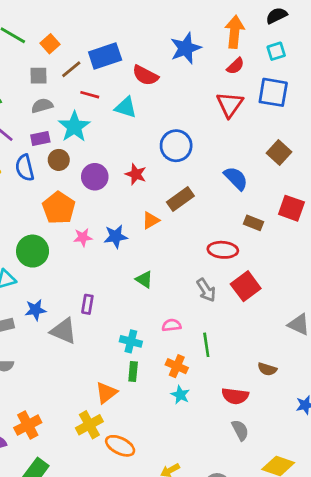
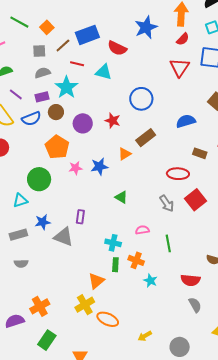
blue semicircle: (25, 168) -> (31, 119), turned -96
blue semicircle: (236, 178) -> (186, 121), turned -60
orange cross: (177, 366) -> (136, 260), moved

